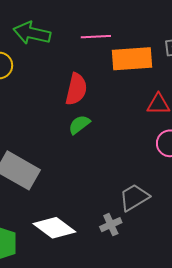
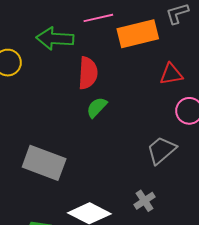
green arrow: (32, 33) -> (55, 39), moved
gray trapezoid: (134, 197) -> (161, 150), moved

